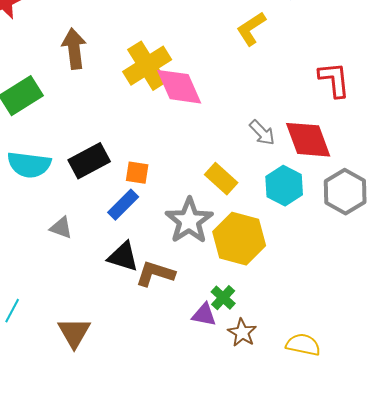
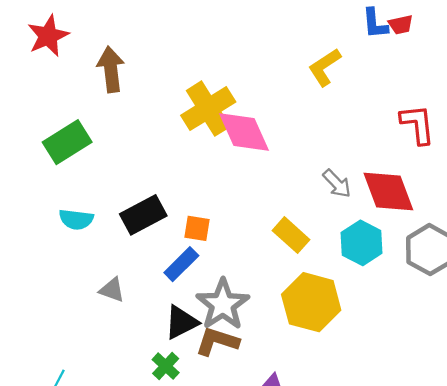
brown arrow: (74, 49) -> (111, 69), moved
cyan semicircle: (29, 165) -> (76, 219), size x0.7
gray star: (189, 221) -> (223, 304), moved
black triangle: (123, 257) -> (181, 322), turned -44
green cross: (223, 298) -> (166, 366), moved

